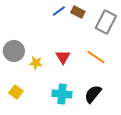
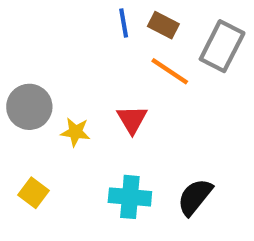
blue line: (59, 11) -> (124, 23), turned -64
orange line: (96, 57) -> (170, 71), moved

